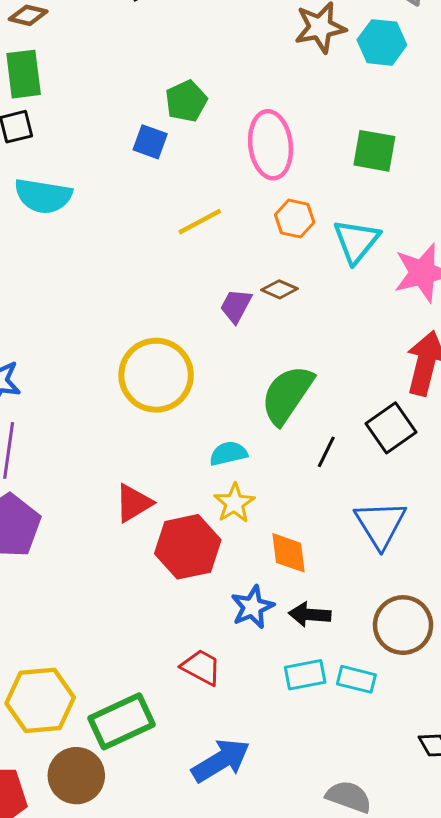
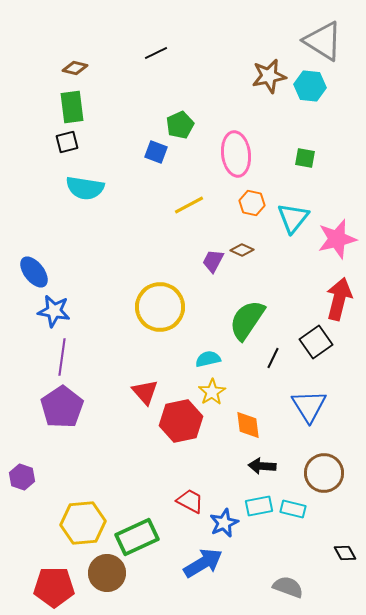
green square: (374, 151) -> (305, 158), size x0.7
red triangle: (134, 503) -> (145, 392), turned -40
blue star: (252, 607) -> (224, 523), moved

